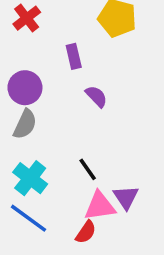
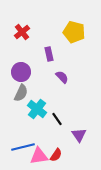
cyan cross: (30, 178) -> (37, 109), moved
pink triangle: (100, 206) -> (39, 156), moved
blue line: (28, 218) -> (23, 147), turned -50

